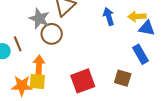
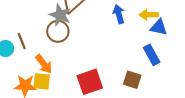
gray star: (39, 19) -> (60, 15), moved
orange arrow: (39, 65) -> (44, 64), turned 138

